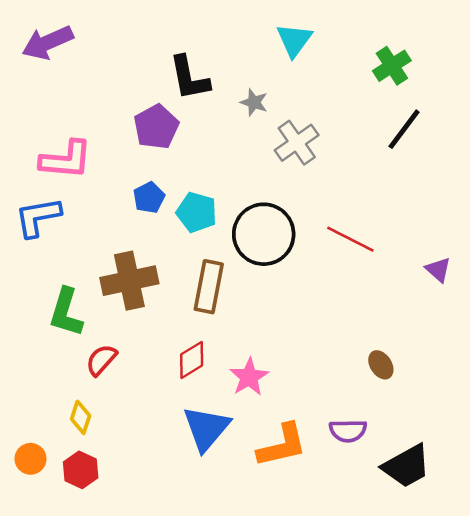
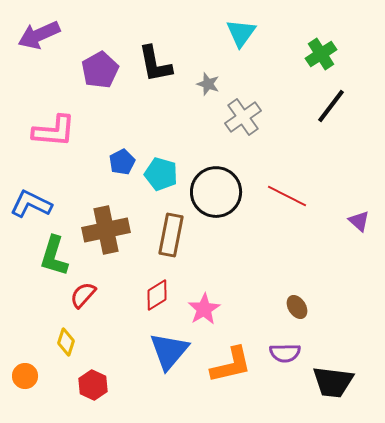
purple pentagon: (156, 127) -> (100, 70), moved
blue L-shape: (38, 217) -> (31, 204), moved, turned 36
brown ellipse: (381, 365) -> (297, 307), moved
black trapezoid: (407, 466) -> (333, 382), turned 36
red hexagon: (81, 470) -> (93, 385), moved

